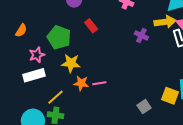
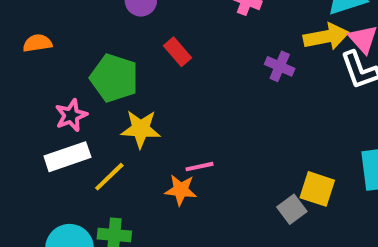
orange semicircle: (21, 30) -> (37, 43), moved, turned -128
orange star: (81, 83) -> (181, 190), moved
yellow square: (170, 96) -> (317, 189), moved
yellow line: (56, 97) -> (109, 177), moved

